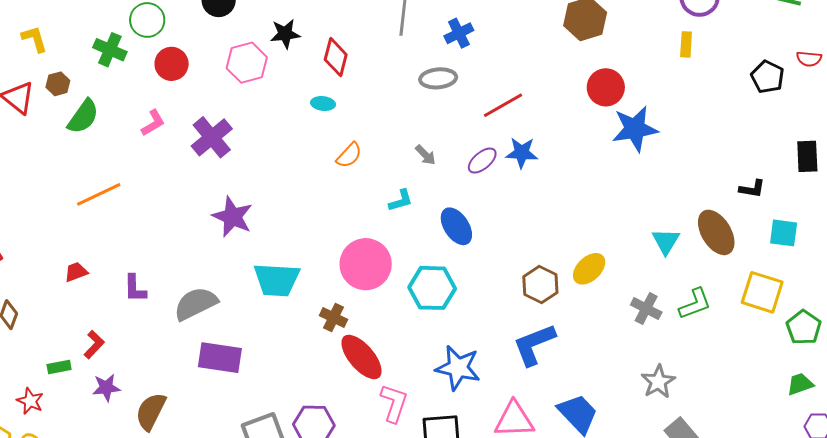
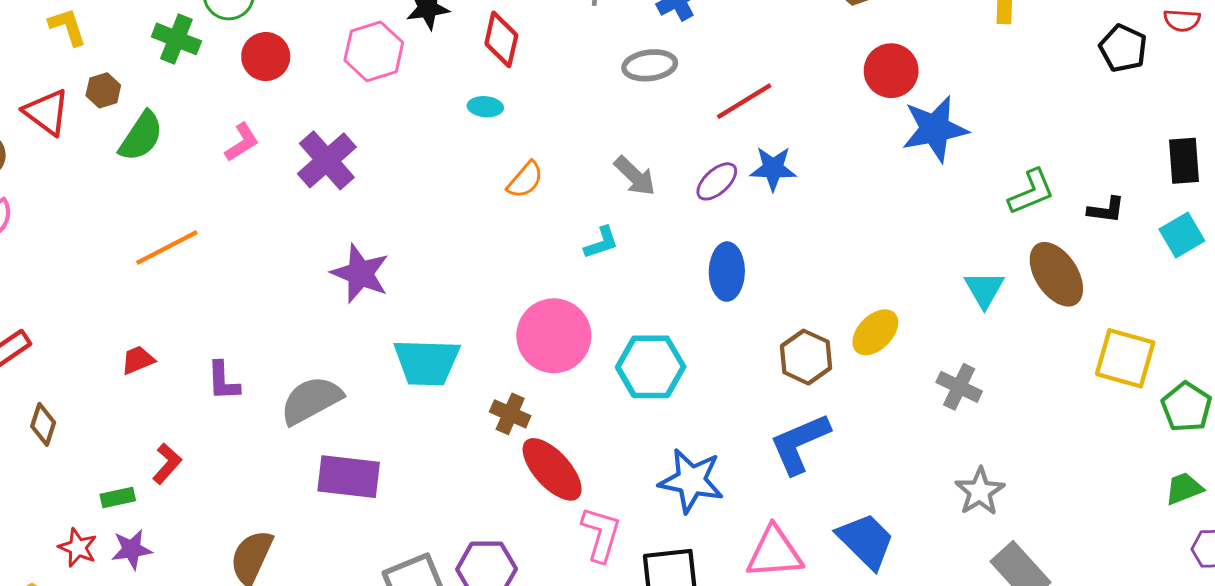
gray arrow: (425, 155) -> (635, 176), size x1.4
blue ellipse: (456, 226) -> (727, 272), moved, turned 36
cyan square: (784, 233) -> (1182, 235), moved, turned -36
green L-shape: (695, 304) -> (1031, 192), moved
purple star: (106, 388) -> (132, 549), moved

